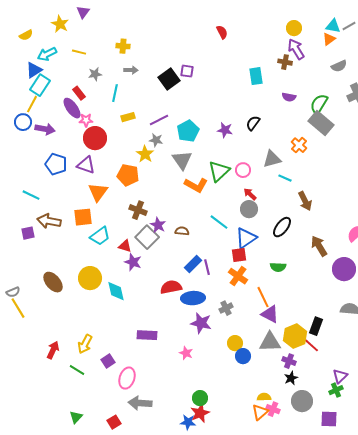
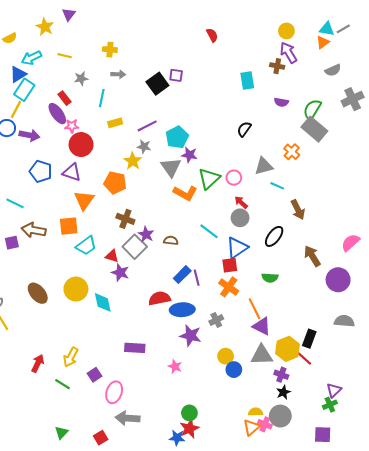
purple star: (225, 130) -> (189, 155), moved
gray circle: (302, 401) -> (280, 416), moved

